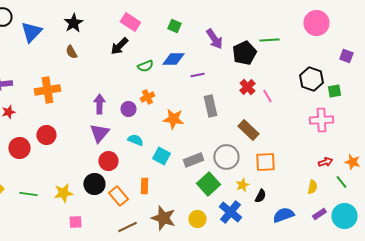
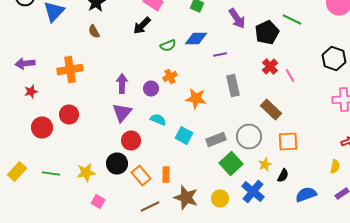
green line: (269, 40) -> (292, 20), turned 30
orange rectangle: (144, 186) -> (166, 174), moved
pink square: (75, 222) -> (98, 202), turned 32

